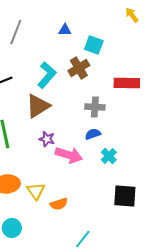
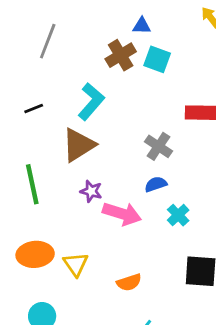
blue triangle: (65, 30) -> (142, 26), moved
brown cross: (79, 68) -> (121, 55), moved
gray cross: (95, 107) -> (158, 146), turned 30
orange semicircle: (59, 204) -> (129, 282), moved

